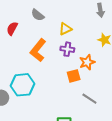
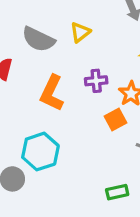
gray semicircle: (38, 15) -> (38, 39), size x1.5
yellow triangle: (65, 29) -> (80, 32), moved

